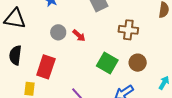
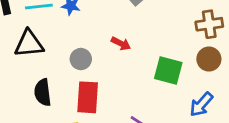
brown cross: (128, 30) -> (209, 24), moved
gray circle: (58, 32) -> (81, 59), moved

